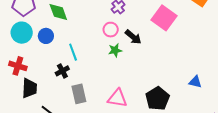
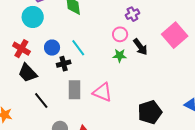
blue circle: (46, 36) -> (52, 48), moved
cyan line: (73, 52) -> (78, 48), turned -30
black trapezoid: (29, 88) -> (28, 73), turned 120
pink triangle: (117, 98) -> (102, 92), moved

